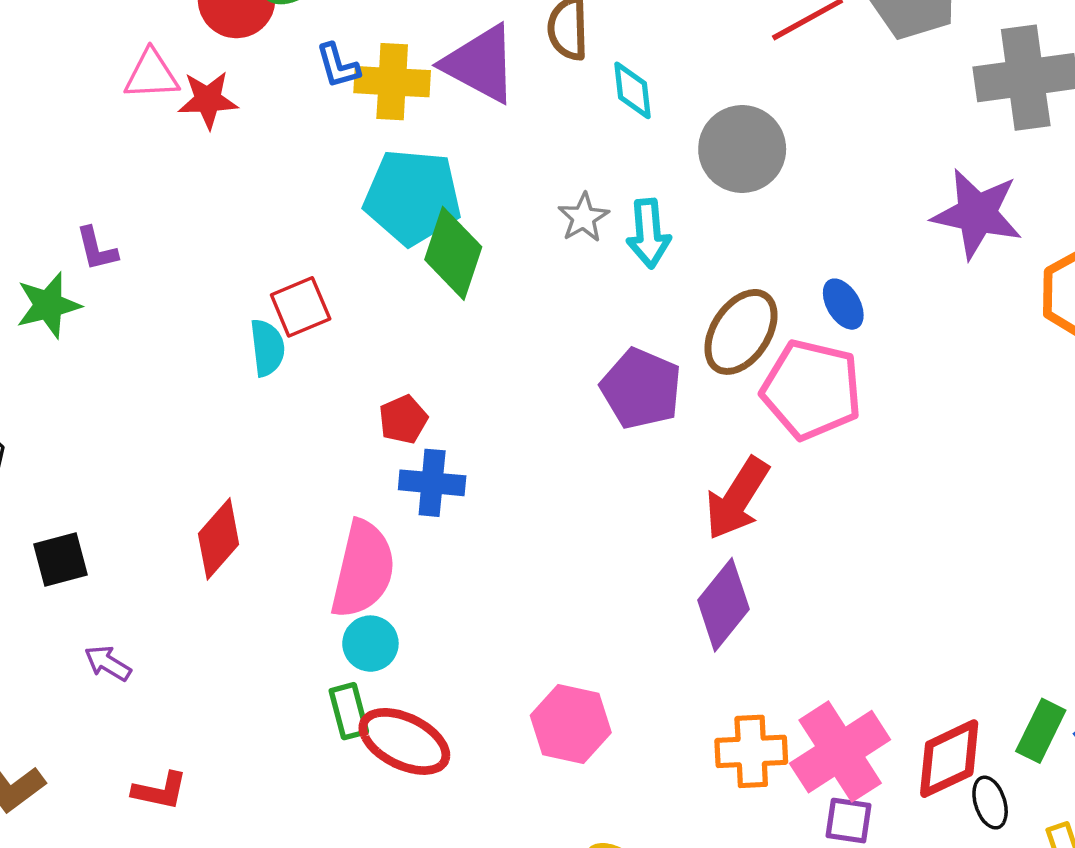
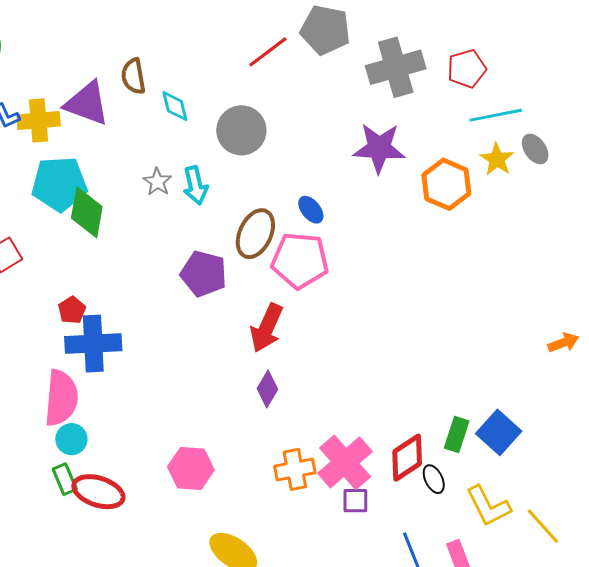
blue cross: (432, 483) -> (93, 344), size x1.5
purple diamond: (723, 605) -> (267, 389), size x0.7

